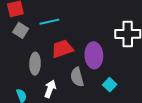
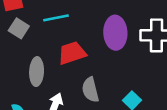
purple ellipse: (94, 55) -> (115, 33), moved

